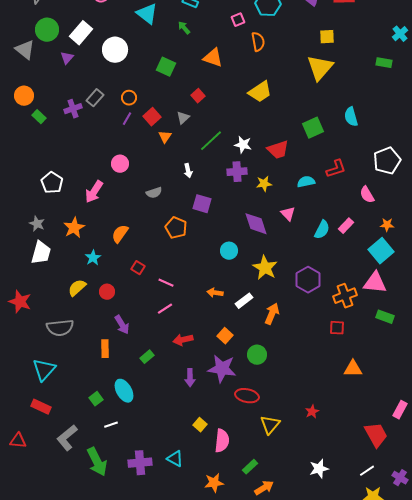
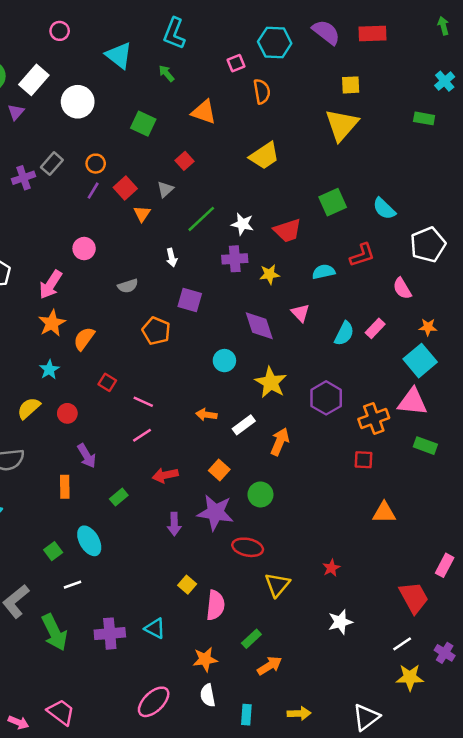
cyan semicircle: (351, 117) -> (384, 209), moved, turned -30
orange star: (74, 228) -> (52, 323), moved
white star: (319, 469) -> (340, 622), moved

